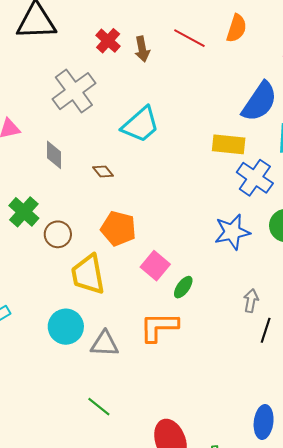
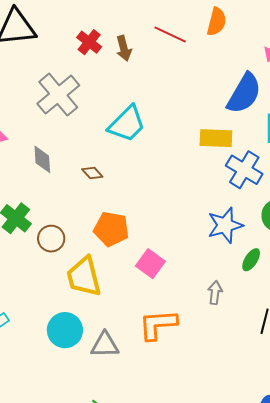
green ellipse: (183, 287) -> (251, 260), moved
gray arrow: (251, 301) -> (215, 293), moved

